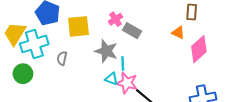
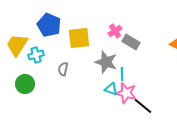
cyan cross: (34, 44) -> (36, 55), size x0.6

